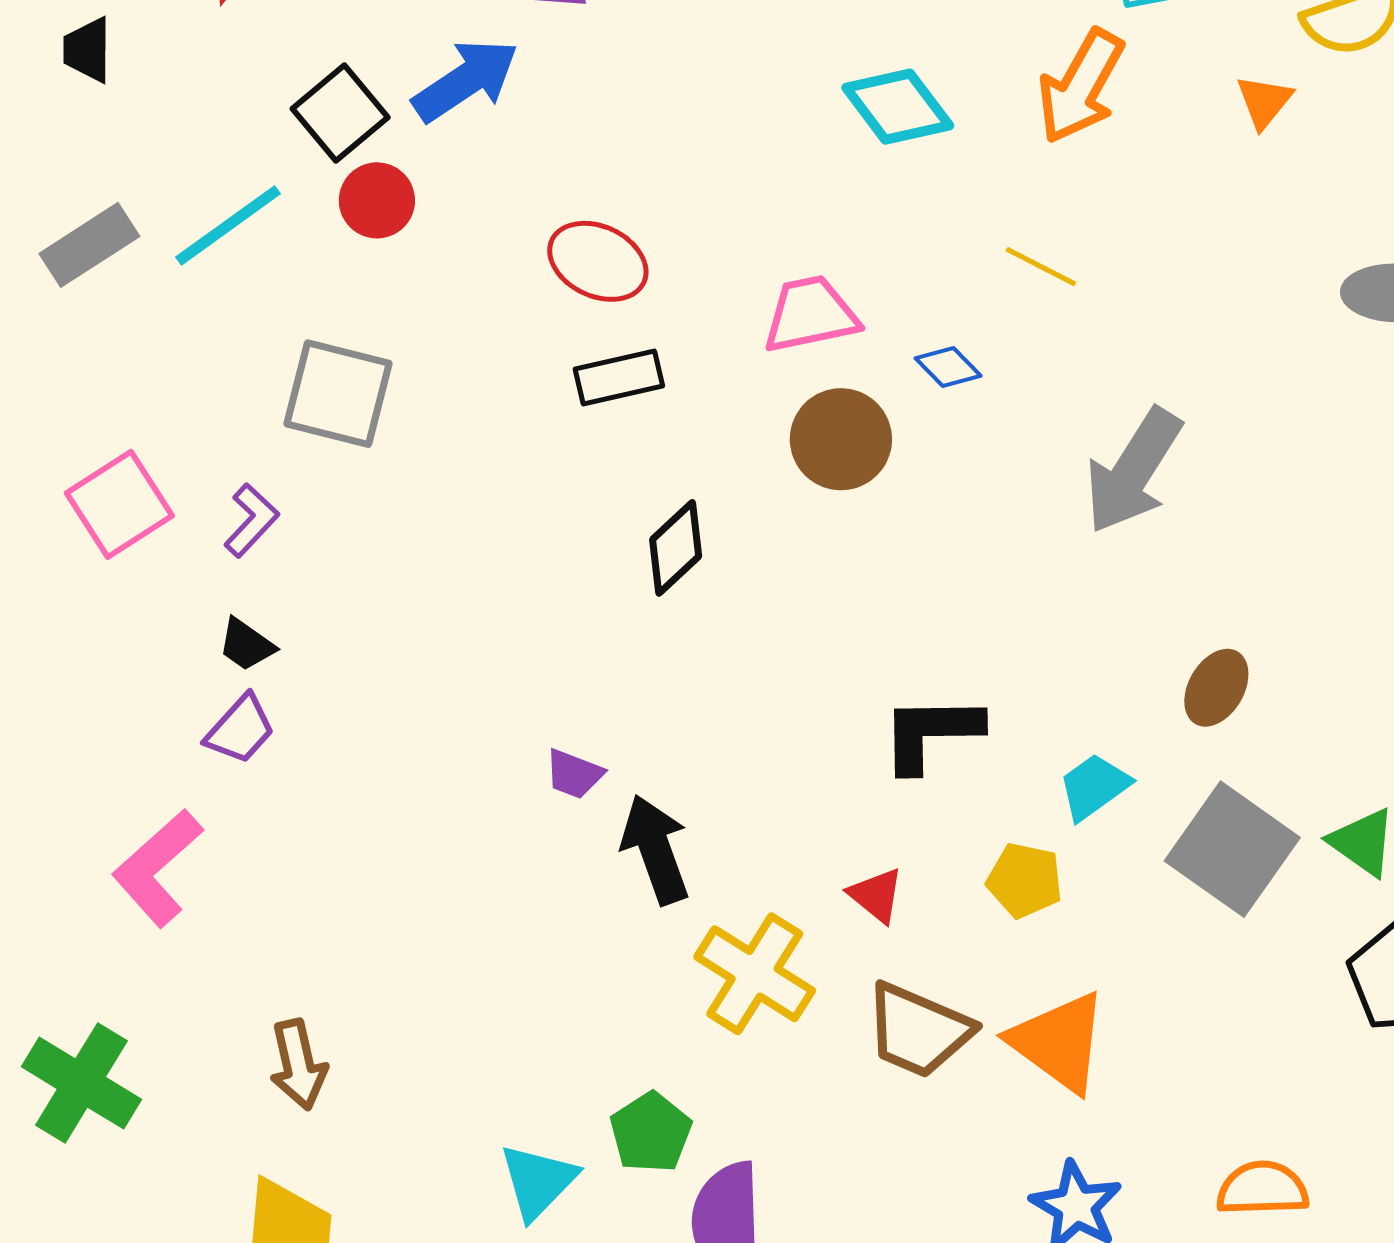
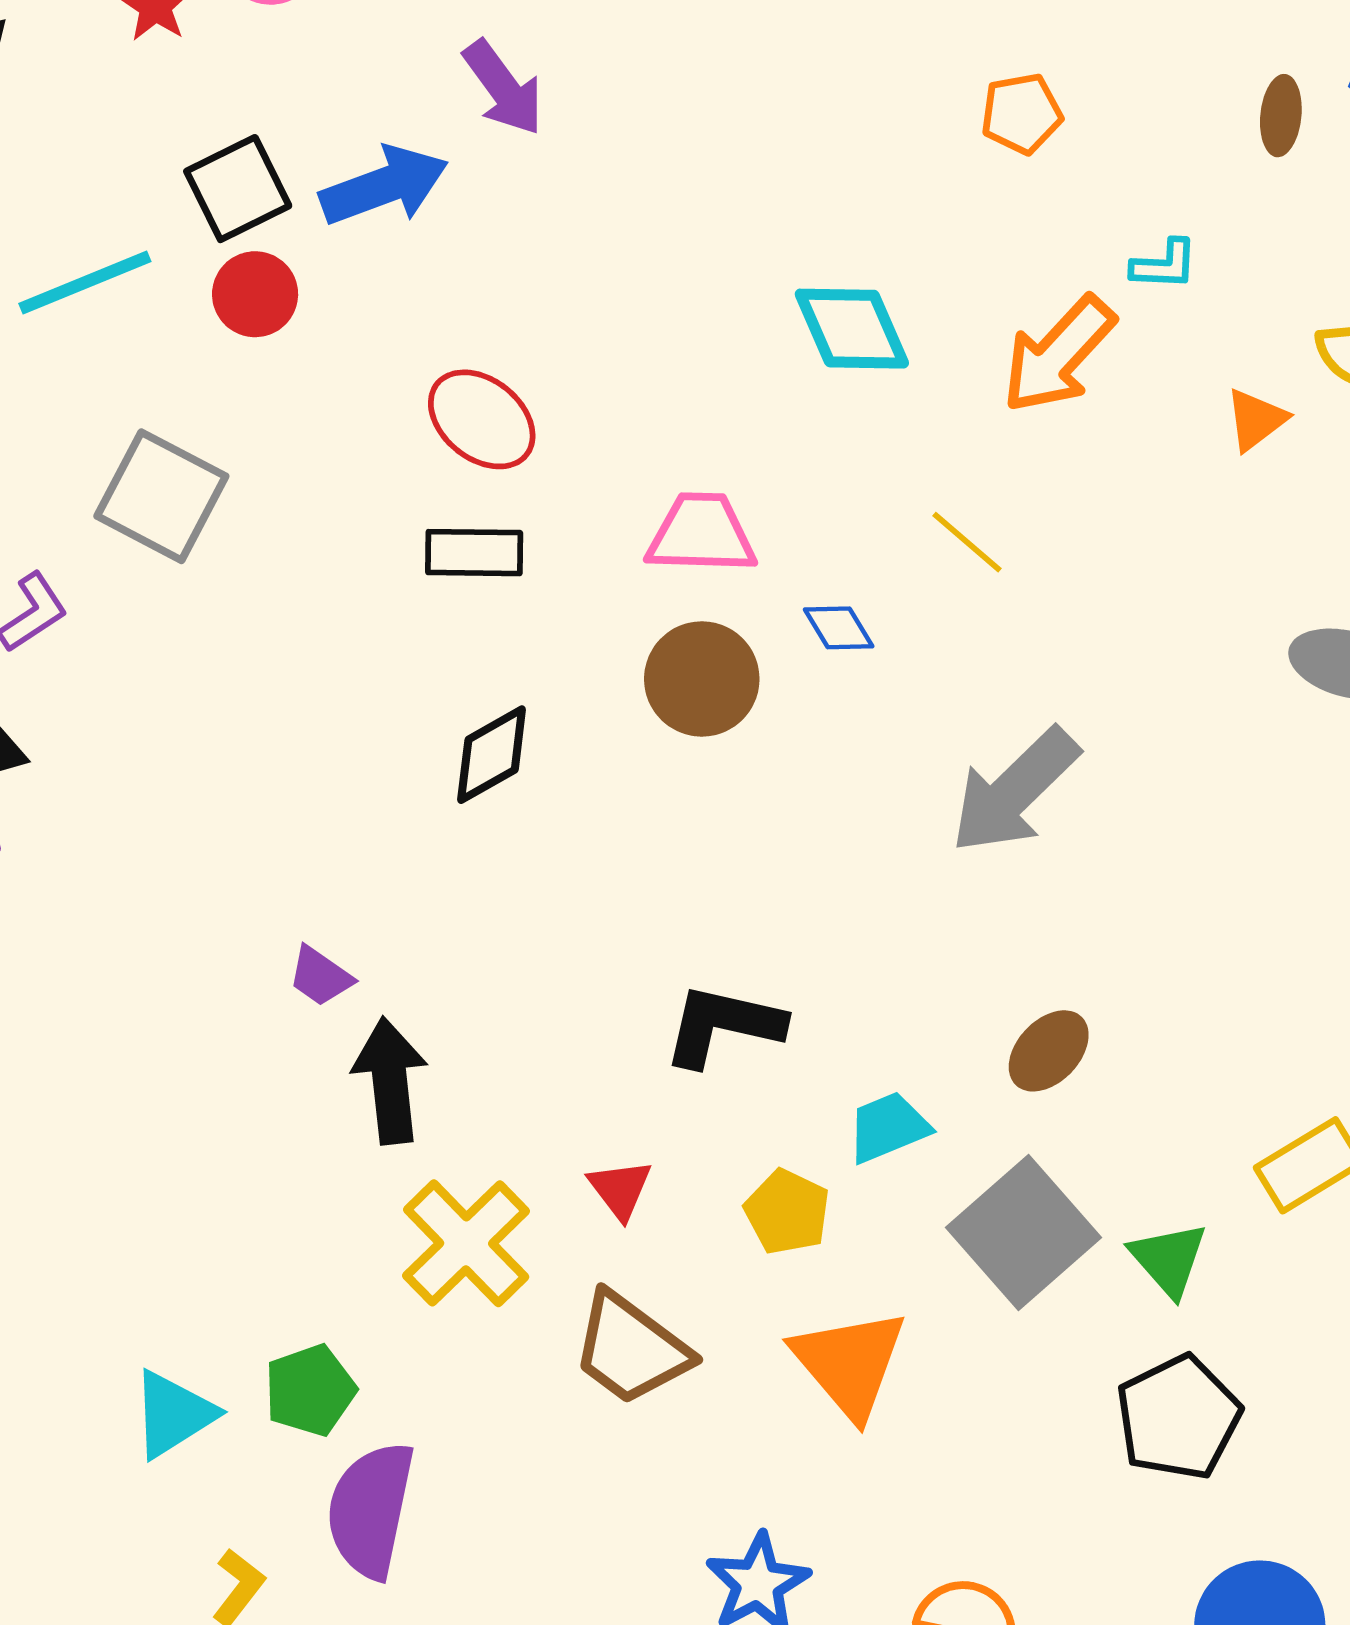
orange triangle: (1059, 1042) -> (850, 1363), moved

